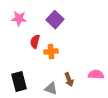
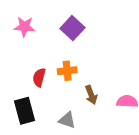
red semicircle: (35, 42) -> (39, 77), moved
brown arrow: (69, 80) -> (91, 95), moved

